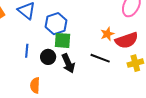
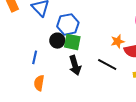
blue line: (27, 51) -> (35, 57), moved
black circle: (48, 57) -> (57, 41), moved

